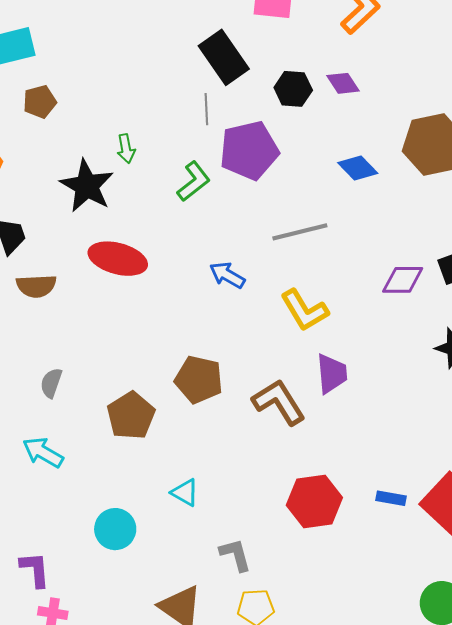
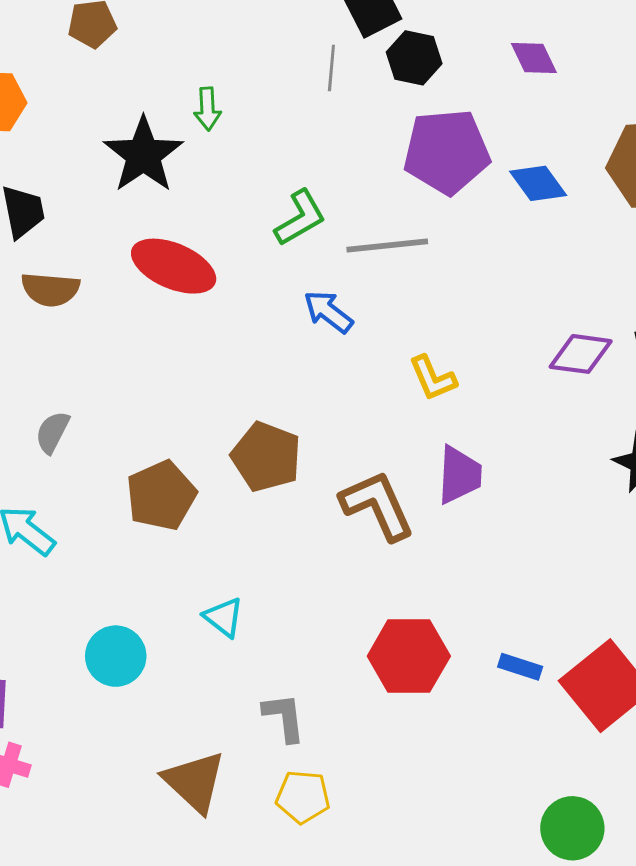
black hexagon: (293, 89) -> (414, 58), moved
purple pentagon: (249, 150) -> (447, 152), moved
green L-shape: (194, 181) -> (300, 218), moved
gray line: (300, 232) -> (387, 246), moved
yellow L-shape: (304, 310) -> (433, 378), size x0.7

